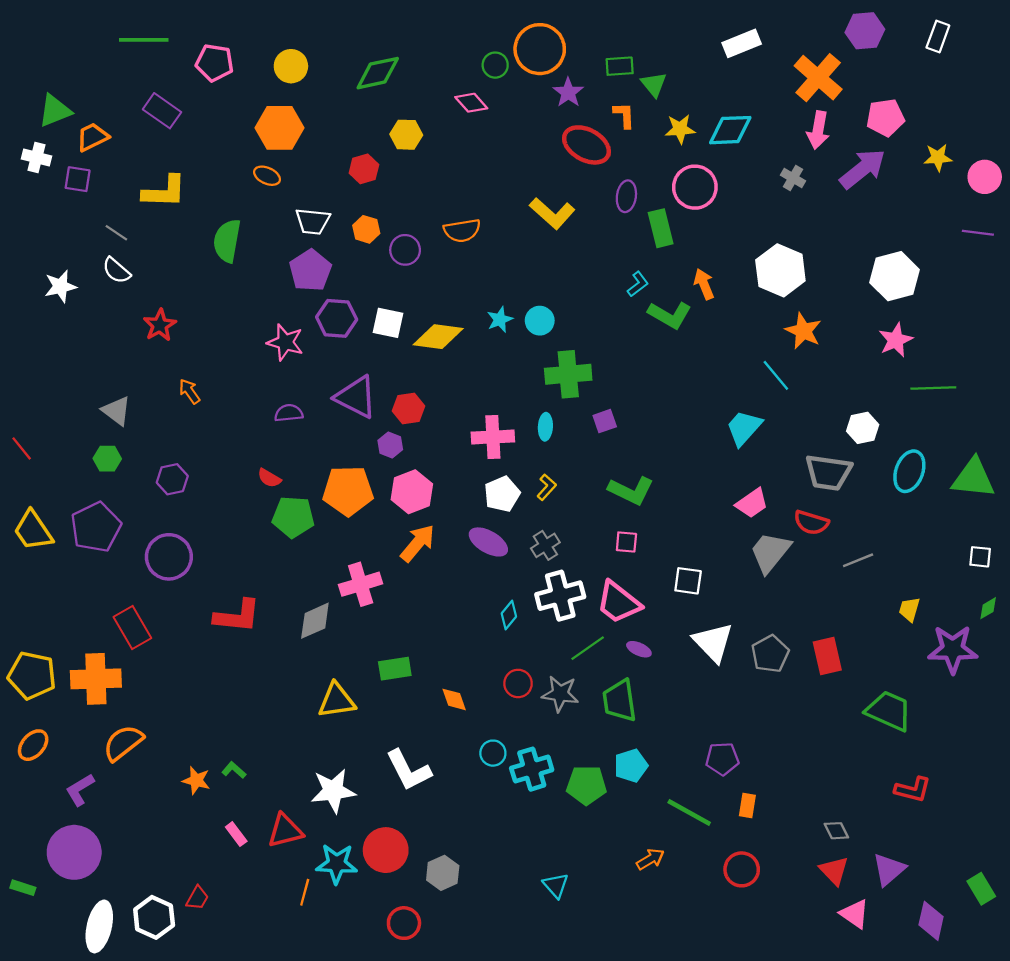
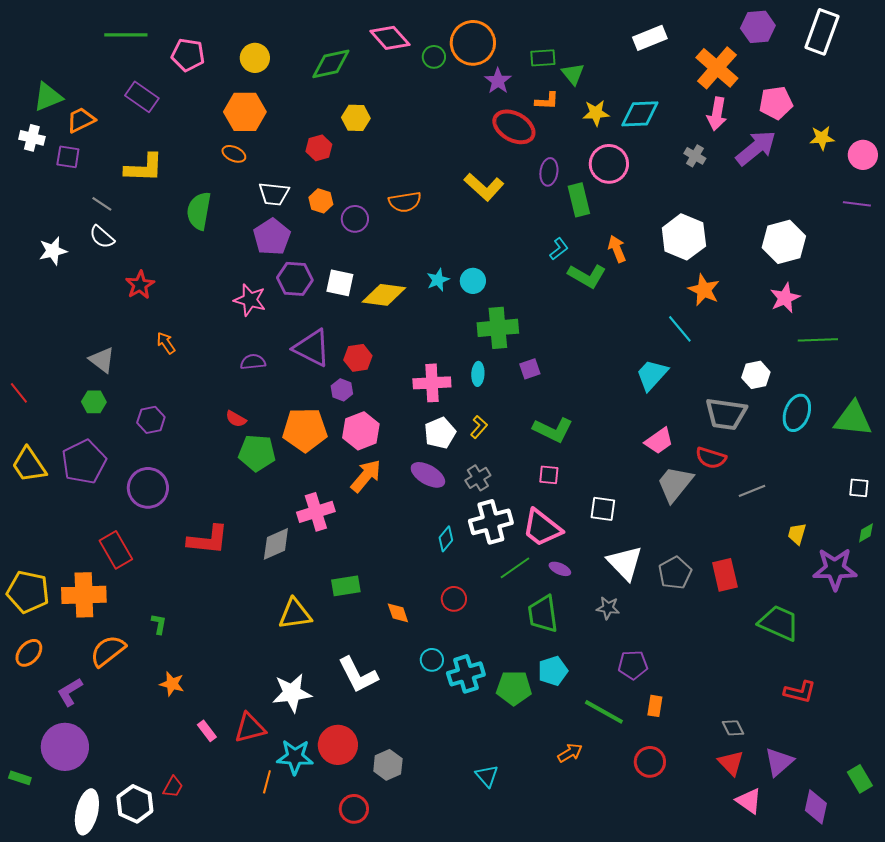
white rectangle: (938, 37) -> (822, 32), size x1.6
pink diamond: (471, 103) -> (390, 38), moved, size x1.4
orange L-shape: (624, 115) -> (547, 101), turned 95
gray star: (560, 694) -> (608, 608), moved, size x0.7
green L-shape: (234, 770) -> (159, 624), moved, turned 60

